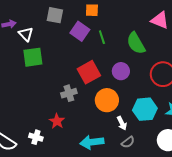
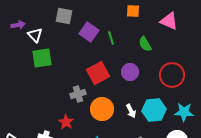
orange square: (92, 10) -> (133, 11), moved
green semicircle: (136, 43) -> (145, 44), size x0.7
orange circle: (107, 100) -> (102, 109), moved
white arrow: (122, 123) -> (131, 111), moved

